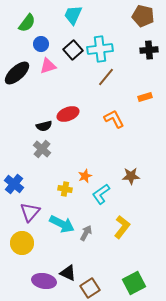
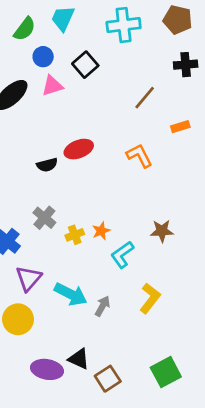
cyan trapezoid: (73, 15) -> (63, 18), moved
cyan cross: (100, 49) -> (124, 25), moved
brown line: (106, 77) -> (145, 98), moved
gray cross: (42, 149) -> (44, 218), moved
yellow cross: (65, 189) -> (75, 235), moved, turned -32

